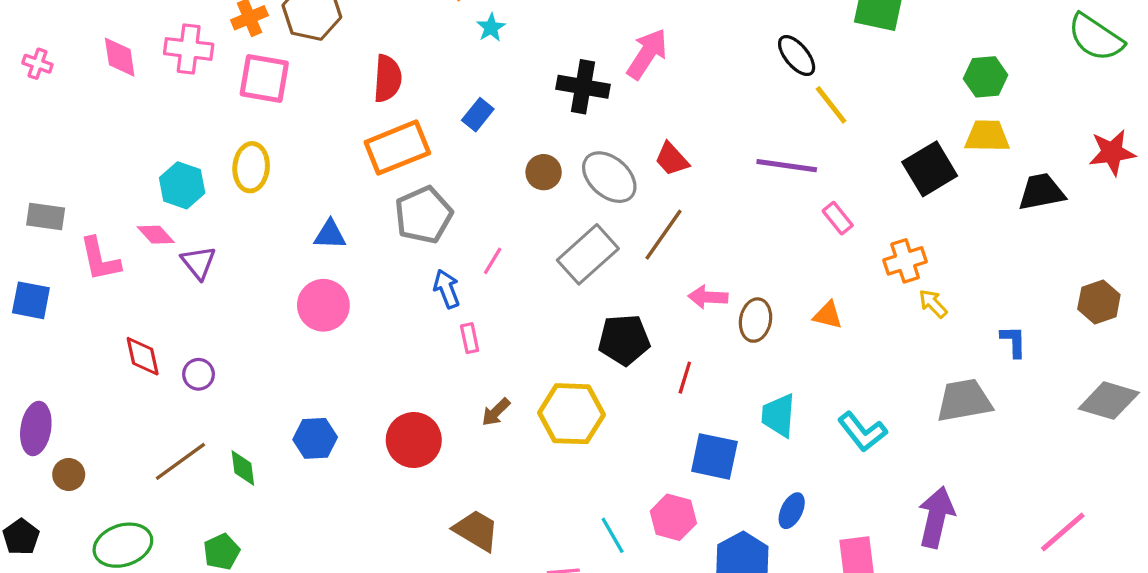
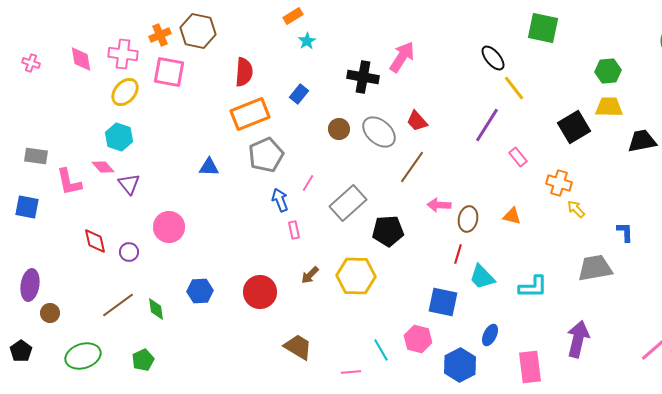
purple line: (787, 166) -> (487, 125), turned -66
yellow ellipse: (251, 167) -> (125, 92), moved, turned 36
gray rectangle: (588, 254) -> (348, 203), moved
orange cross: (905, 261) -> (559, 183), turned 35
pink circle: (323, 305) -> (169, 227), moved
red line: (685, 378) -> (458, 254), moved
cyan trapezoid: (779, 415) -> (482, 277), turned -48
cyan L-shape: (862, 432) -> (533, 287), turned -52

